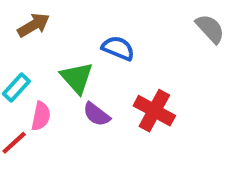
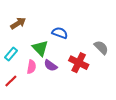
gray semicircle: (210, 29) -> (101, 47), moved
pink semicircle: (41, 116) -> (31, 67), moved

